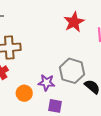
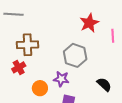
gray hexagon: (72, 71) -> (75, 55), moved

